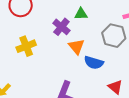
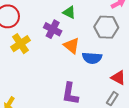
green triangle: (81, 14) -> (69, 12), turned 40
yellow cross: (26, 46) -> (21, 44), moved

